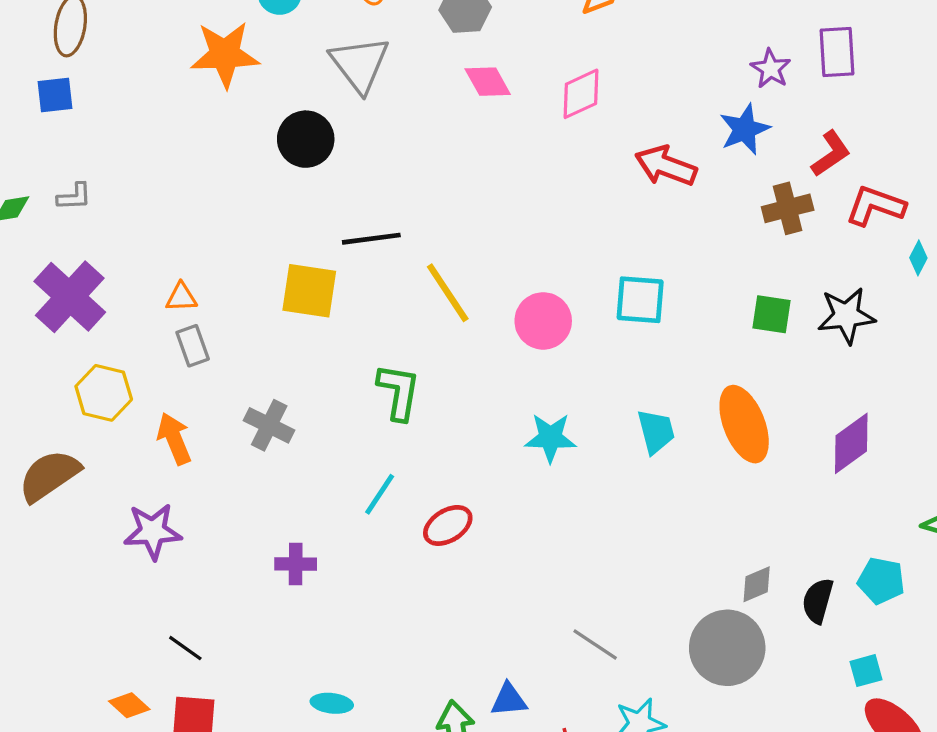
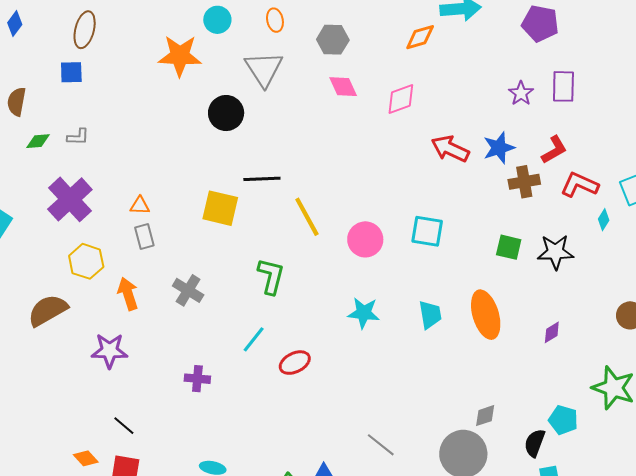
blue star: (745, 129) -> (499, 148), moved
purple diamond: (851, 443) -> (552, 332), size x0.6
black semicircle: (818, 601) -> (535, 443), moved

